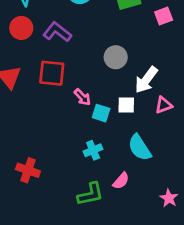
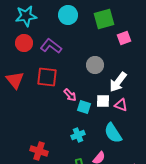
pink square: (164, 16) -> (124, 38), moved
pink triangle: (164, 105) -> (121, 105), moved, turned 40
red cross: (28, 170) -> (39, 151), moved

